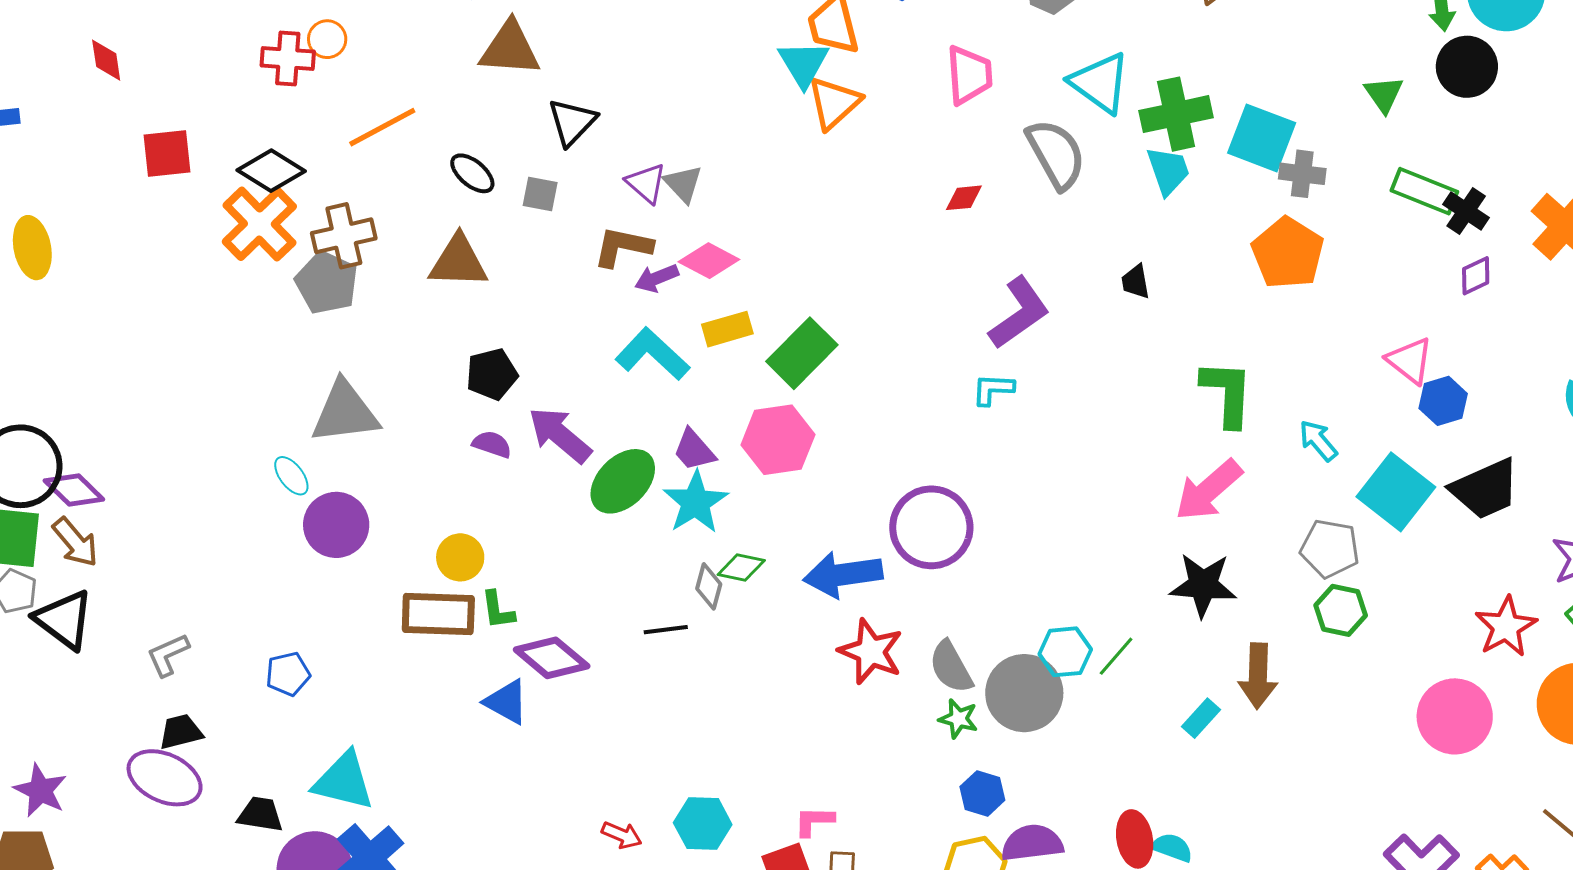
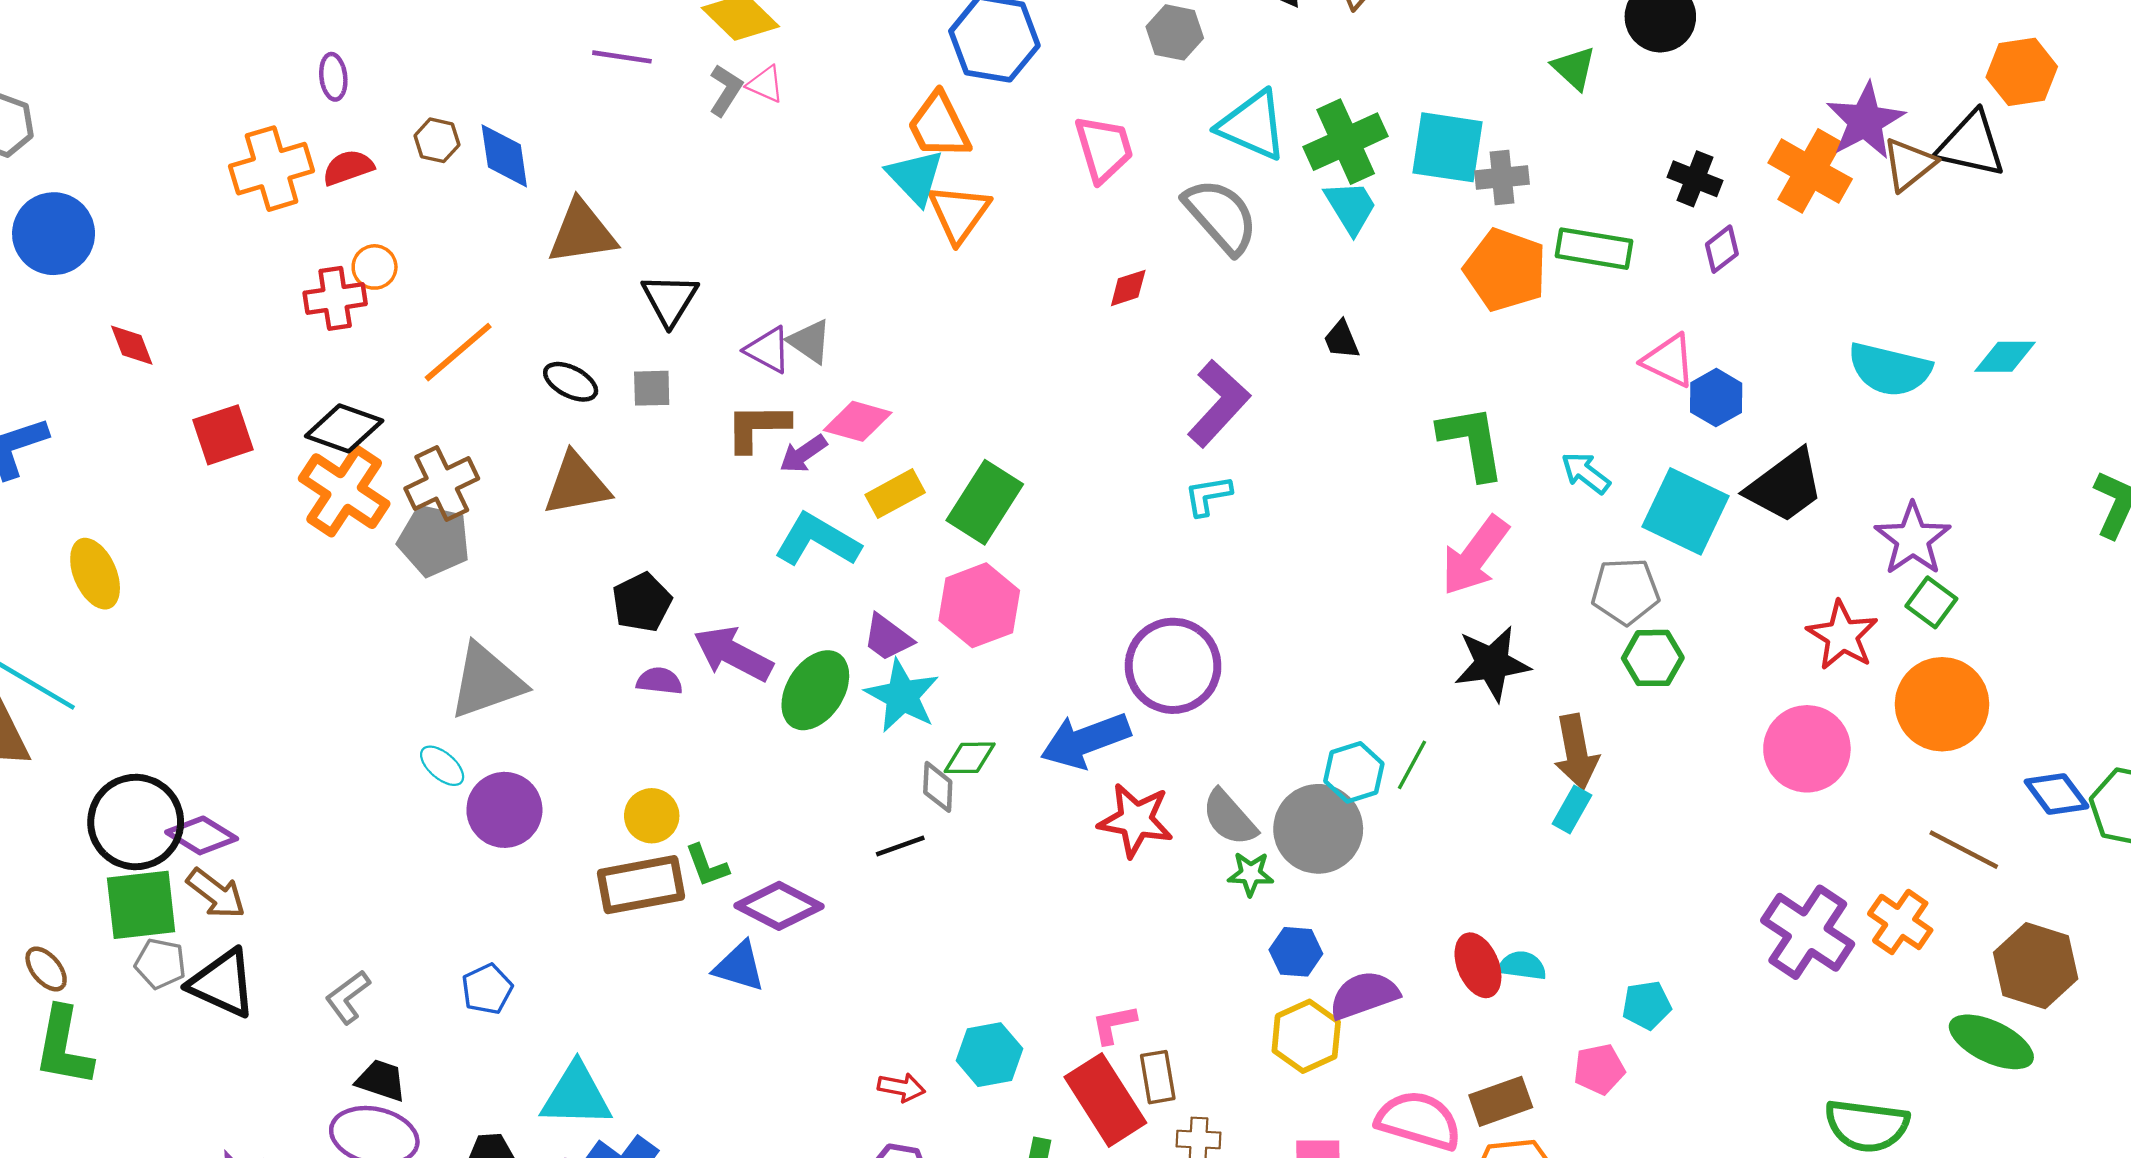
green rectangle: (1424, 191) -> (1594, 249), moved
cyan rectangle: (1201, 718) -> (1572, 809), moved
black trapezoid: (181, 732) -> (381, 1080), turned 45

